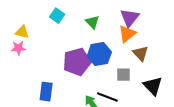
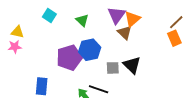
orange triangle: (127, 34) -> (132, 19), moved
brown triangle: (141, 53) -> (125, 33), moved
black triangle: (153, 86) -> (132, 65), moved

